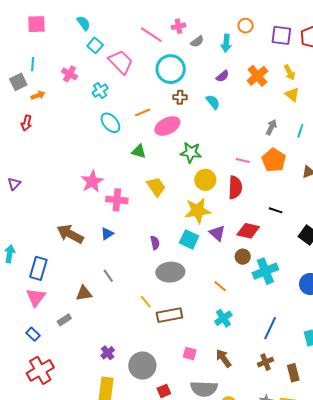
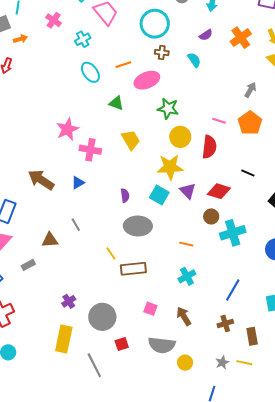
orange line: (220, 286) -> (186, 244), turned -32

